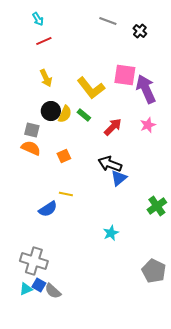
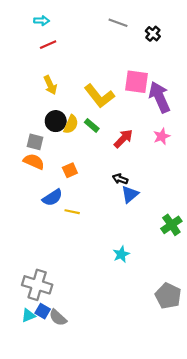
cyan arrow: (38, 19) -> (41, 21), turned -56
black arrow: (110, 164) -> (120, 179), size x0.6
blue semicircle: (48, 209) -> (52, 198), moved

